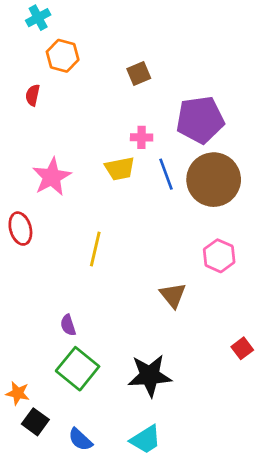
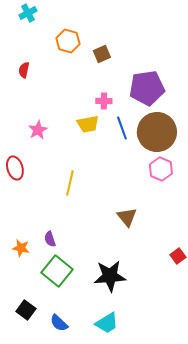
orange hexagon: (63, 56) -> (68, 41), moved
pink star: (52, 177) -> (38, 130), size x0.7
pink hexagon: (219, 256) -> (161, 169), moved
orange star: (18, 393) -> (21, 248), moved

